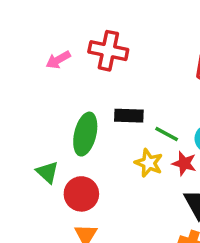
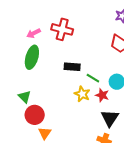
green ellipse: (85, 134) -> (32, 57), moved
red circle: (81, 194) -> (35, 115), moved

